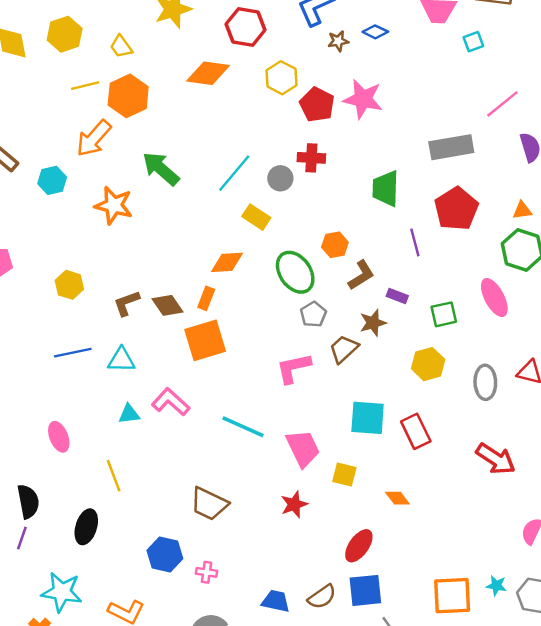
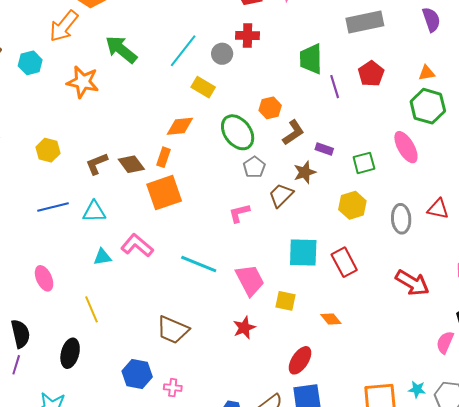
red pentagon: (456, 209) -> (371, 74), size x0.7
purple line: (415, 242) -> (335, 87), moved
pink L-shape: (293, 368) -> (239, 213), size x0.7

